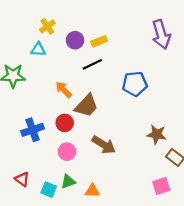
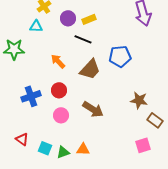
black line: (92, 64) -> (83, 39), turned 48
brown trapezoid: (87, 106) -> (90, 69), moved
green triangle: (68, 182) -> (63, 152), moved

